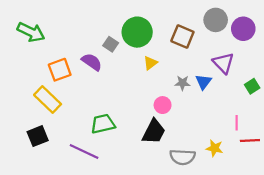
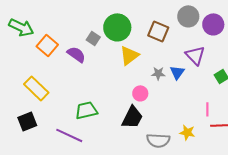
yellow triangle: (150, 63) -> (129, 55), size x1.5
orange square: (60, 70) -> (47, 45), moved, turned -30

